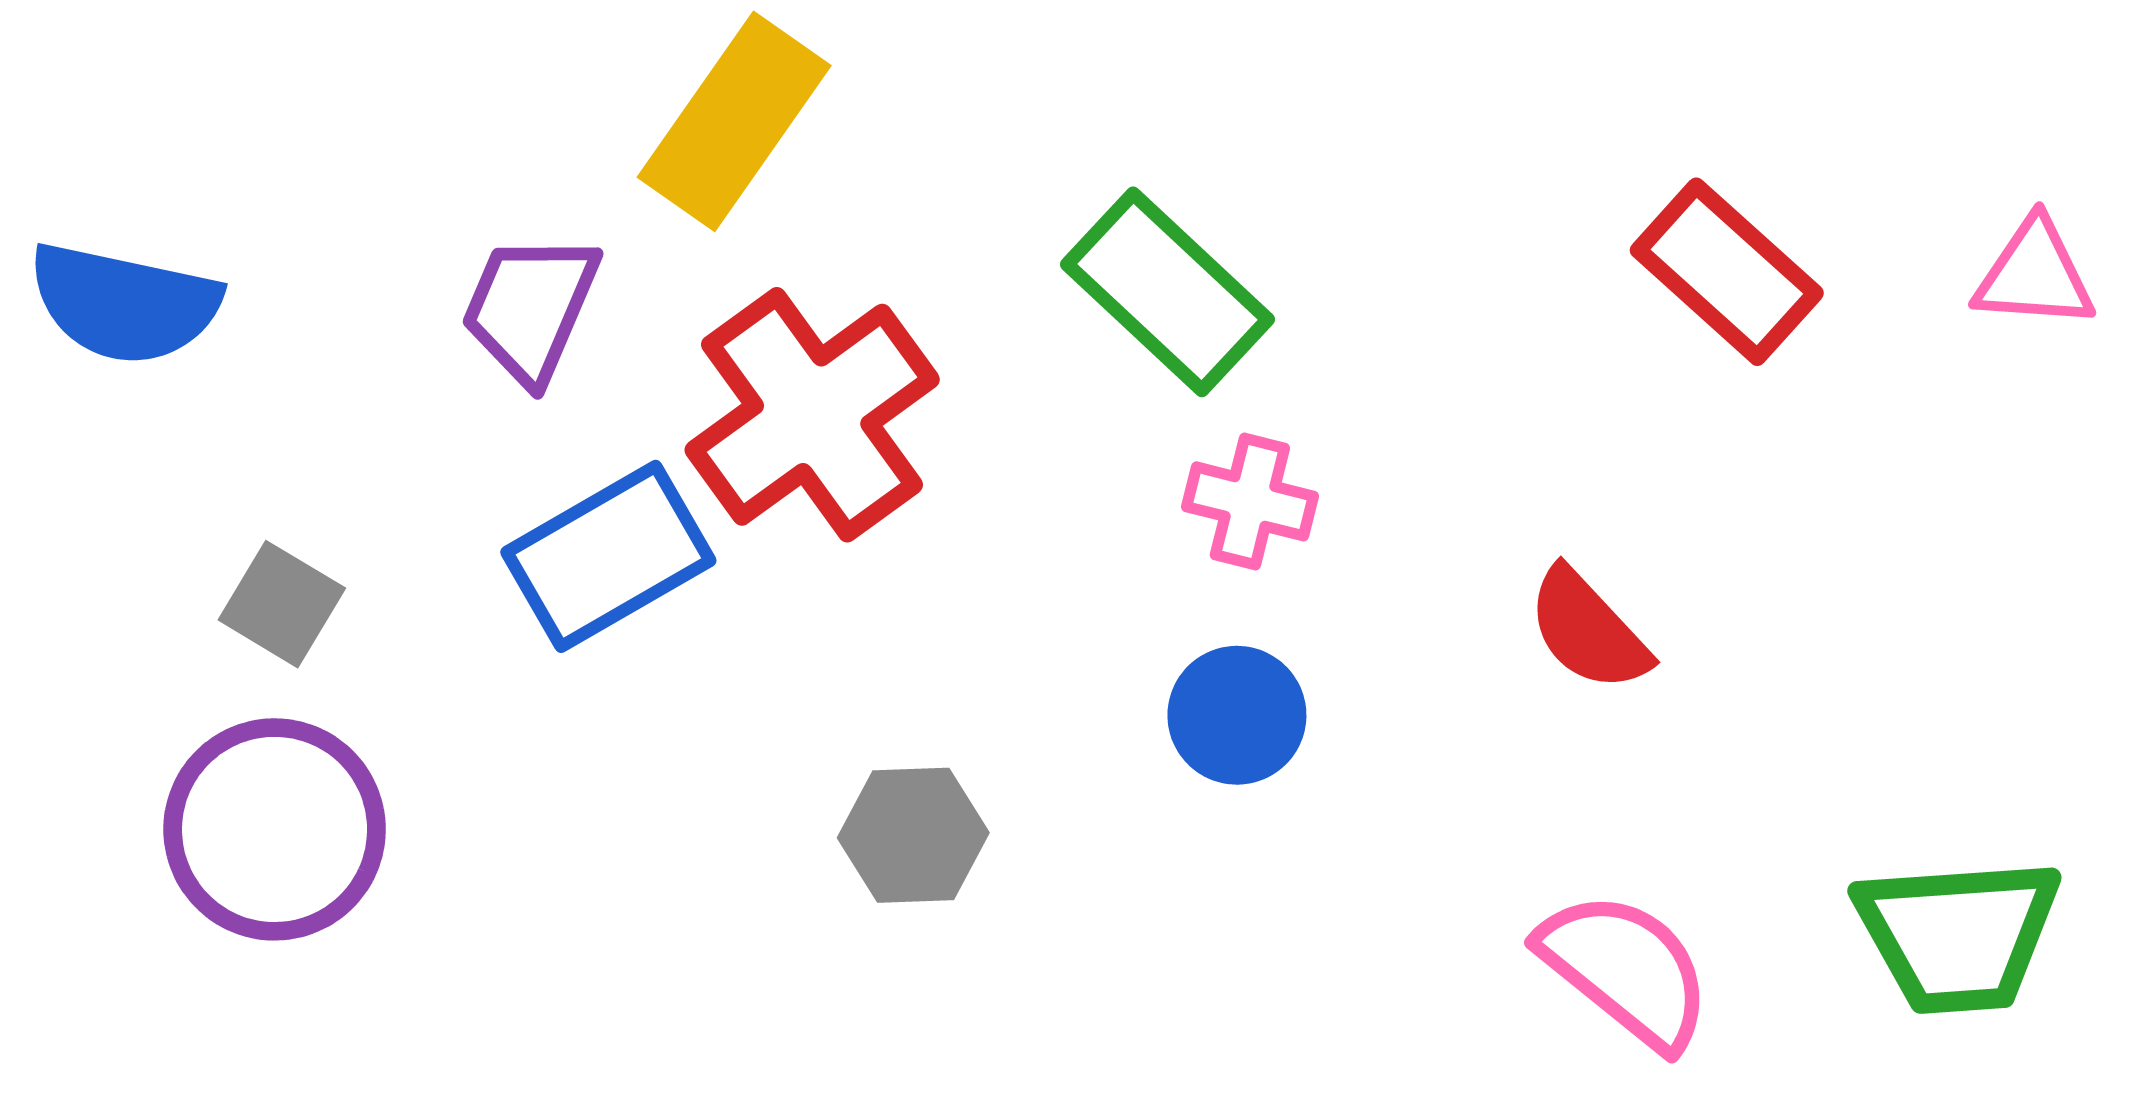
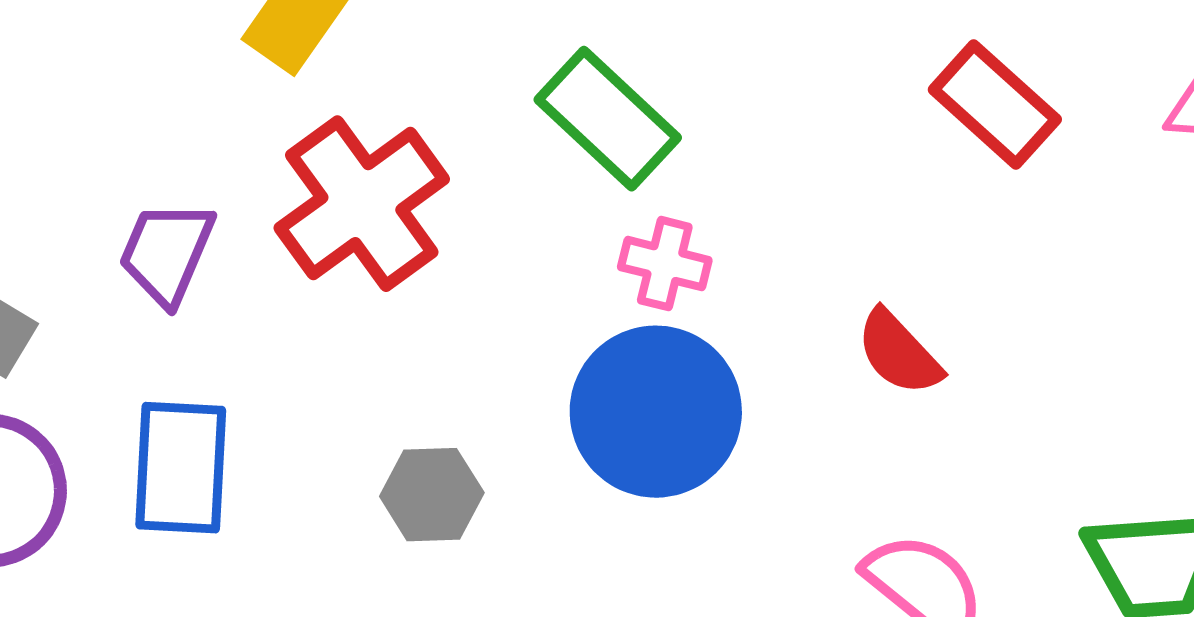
purple trapezoid: (530, 308) -> (167, 253), moved
blue rectangle: (608, 556) -> (181, 468), moved, turned -57
blue circle: (1237, 715) -> (656, 412), size x1.8

